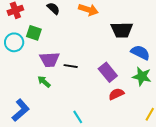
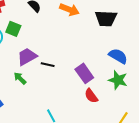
black trapezoid: (122, 30) -> (106, 18), moved
purple trapezoid: (49, 60) -> (27, 57), turned 150
red semicircle: (116, 94) -> (91, 96), turned -105

